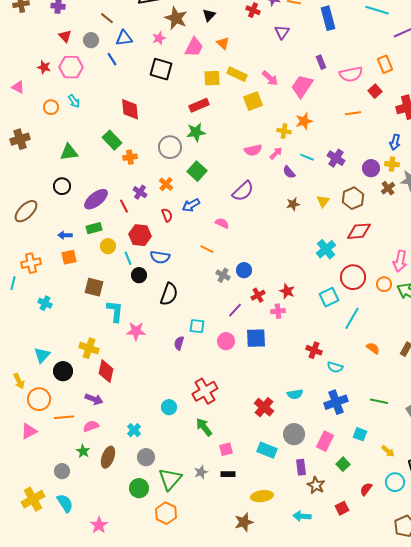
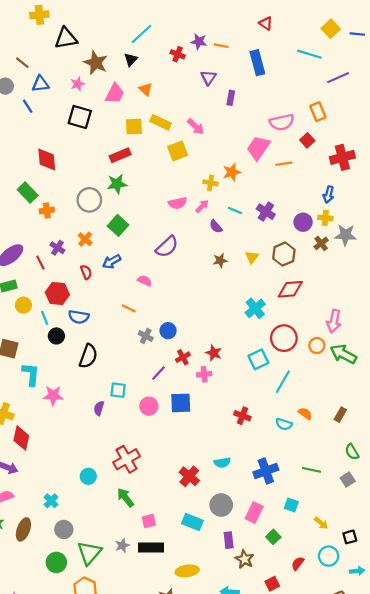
purple rectangle: (321, 62) -> (231, 98), moved, turned 32
pink trapezoid: (302, 86) -> (258, 148), moved
cyan semicircle: (335, 367) -> (284, 424), moved
black rectangle: (228, 474) -> (151, 548), size x1.6

